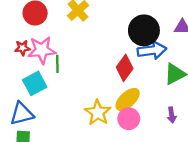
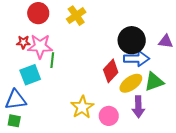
yellow ellipse: (128, 99) -> (131, 83), moved
purple arrow: (172, 115) -> (138, 107), moved, size x1.5

